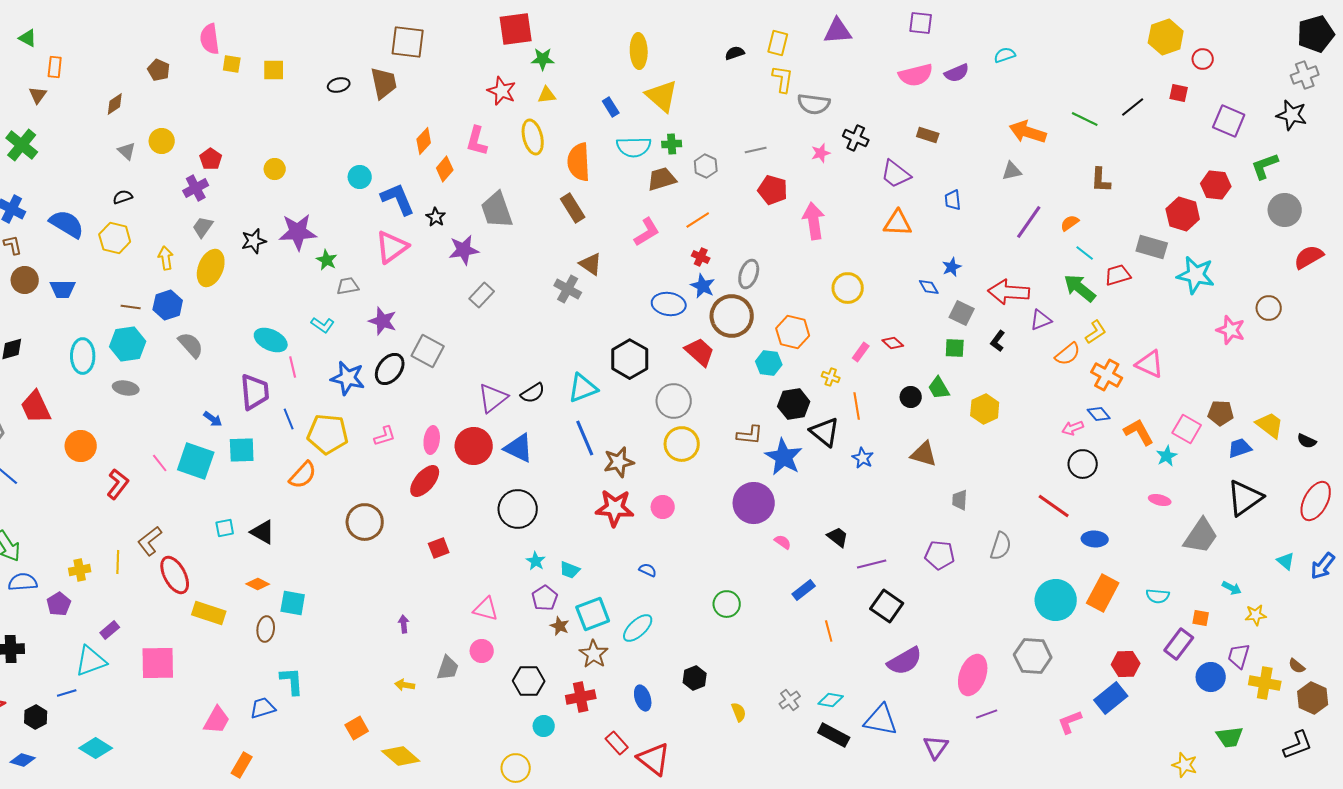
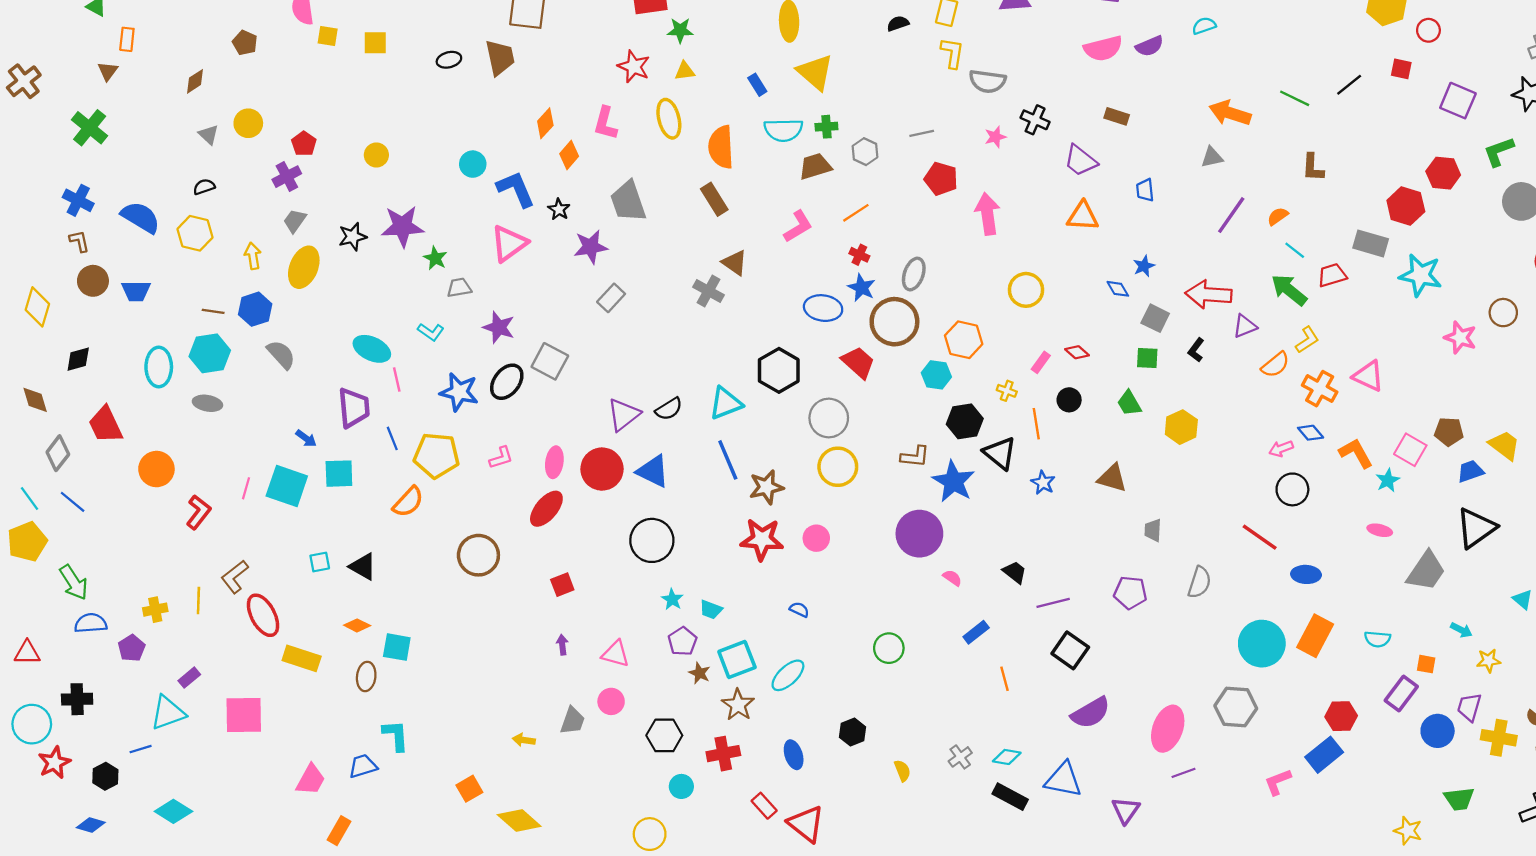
black circle: (911, 397) -> (1069, 400), moved
pink line: (160, 463) -> (246, 488), turned 54
purple arrow: (404, 624) -> (562, 645), moved

